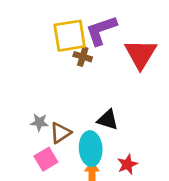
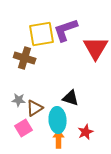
brown cross: (83, 57) -> (25, 58), moved, size x1.5

